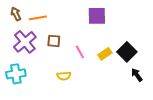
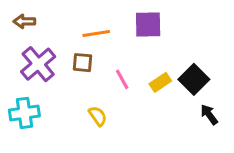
brown arrow: (16, 14) -> (24, 21), turned -64
orange line: (38, 18) -> (96, 34), moved
yellow semicircle: (64, 76) -> (98, 116), turned -120

